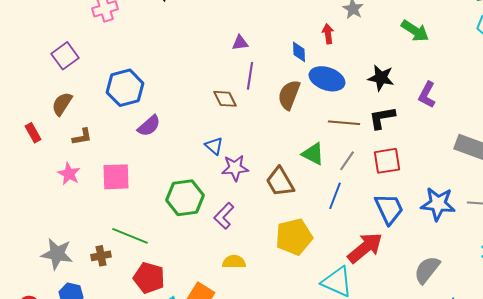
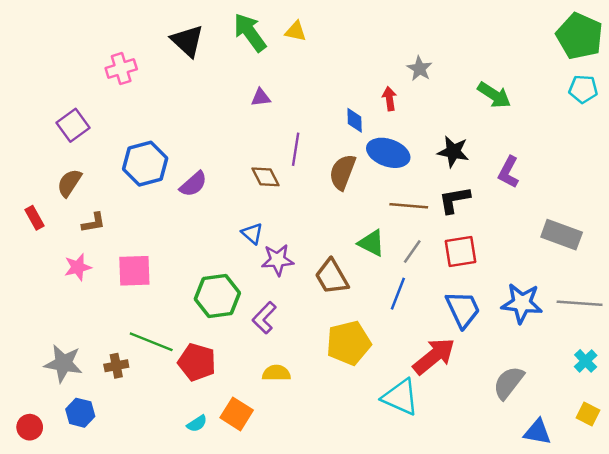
purple triangle: (240, 43) -> (261, 97), moved
purple semicircle: (149, 126) -> (193, 184), moved
pink star: (69, 174) -> (78, 267), turned 30
red pentagon: (149, 278) -> (197, 362), moved

